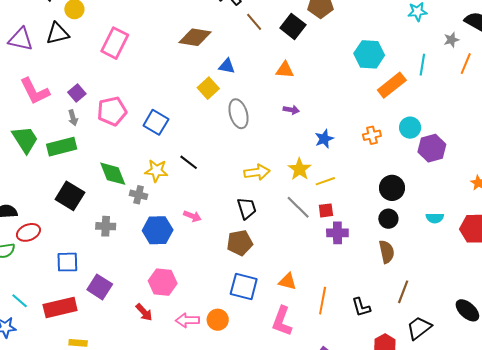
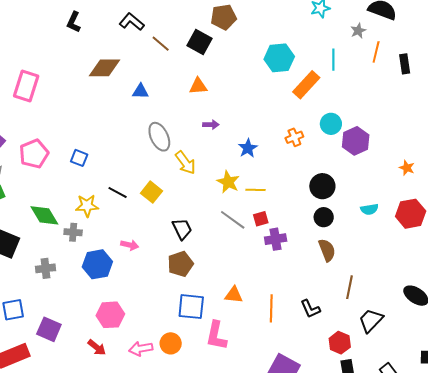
yellow square: (208, 88) -> (152, 192), moved
blue square: (156, 122) -> (79, 158), size x0.7
yellow arrow: (257, 172) -> (185, 163), moved, turned 70
yellow line: (325, 181) -> (256, 190), turned 30
pink L-shape: (282, 321) -> (216, 336), moved

